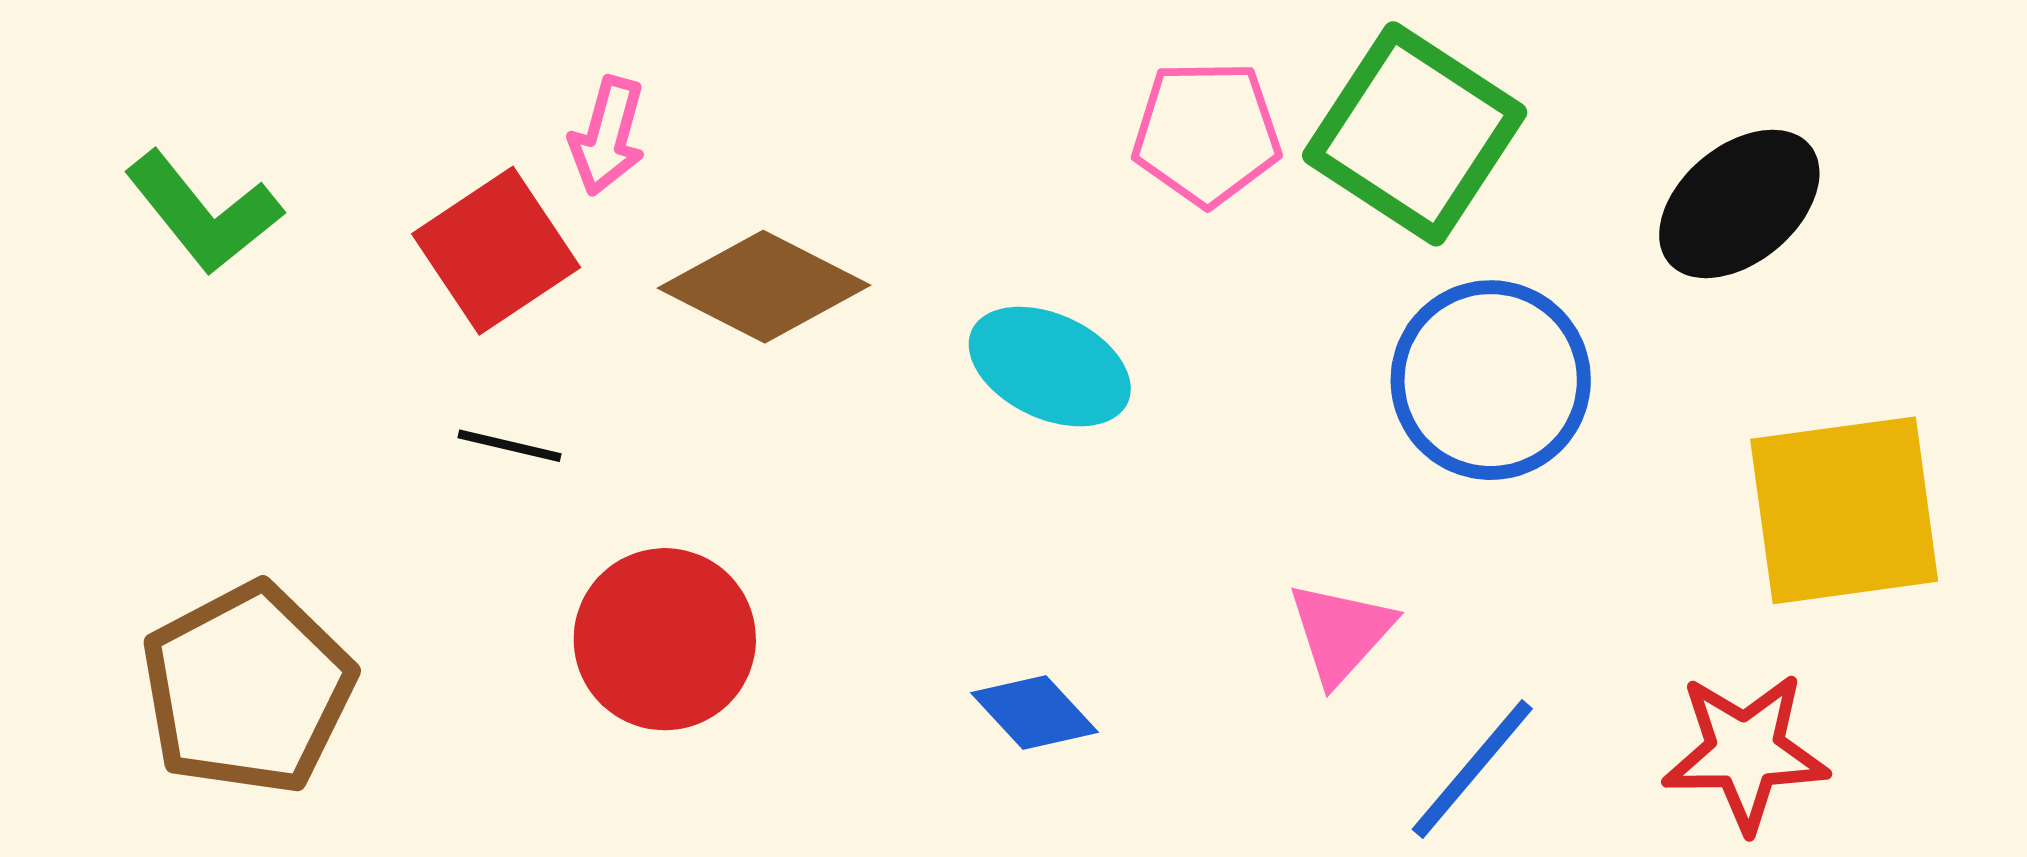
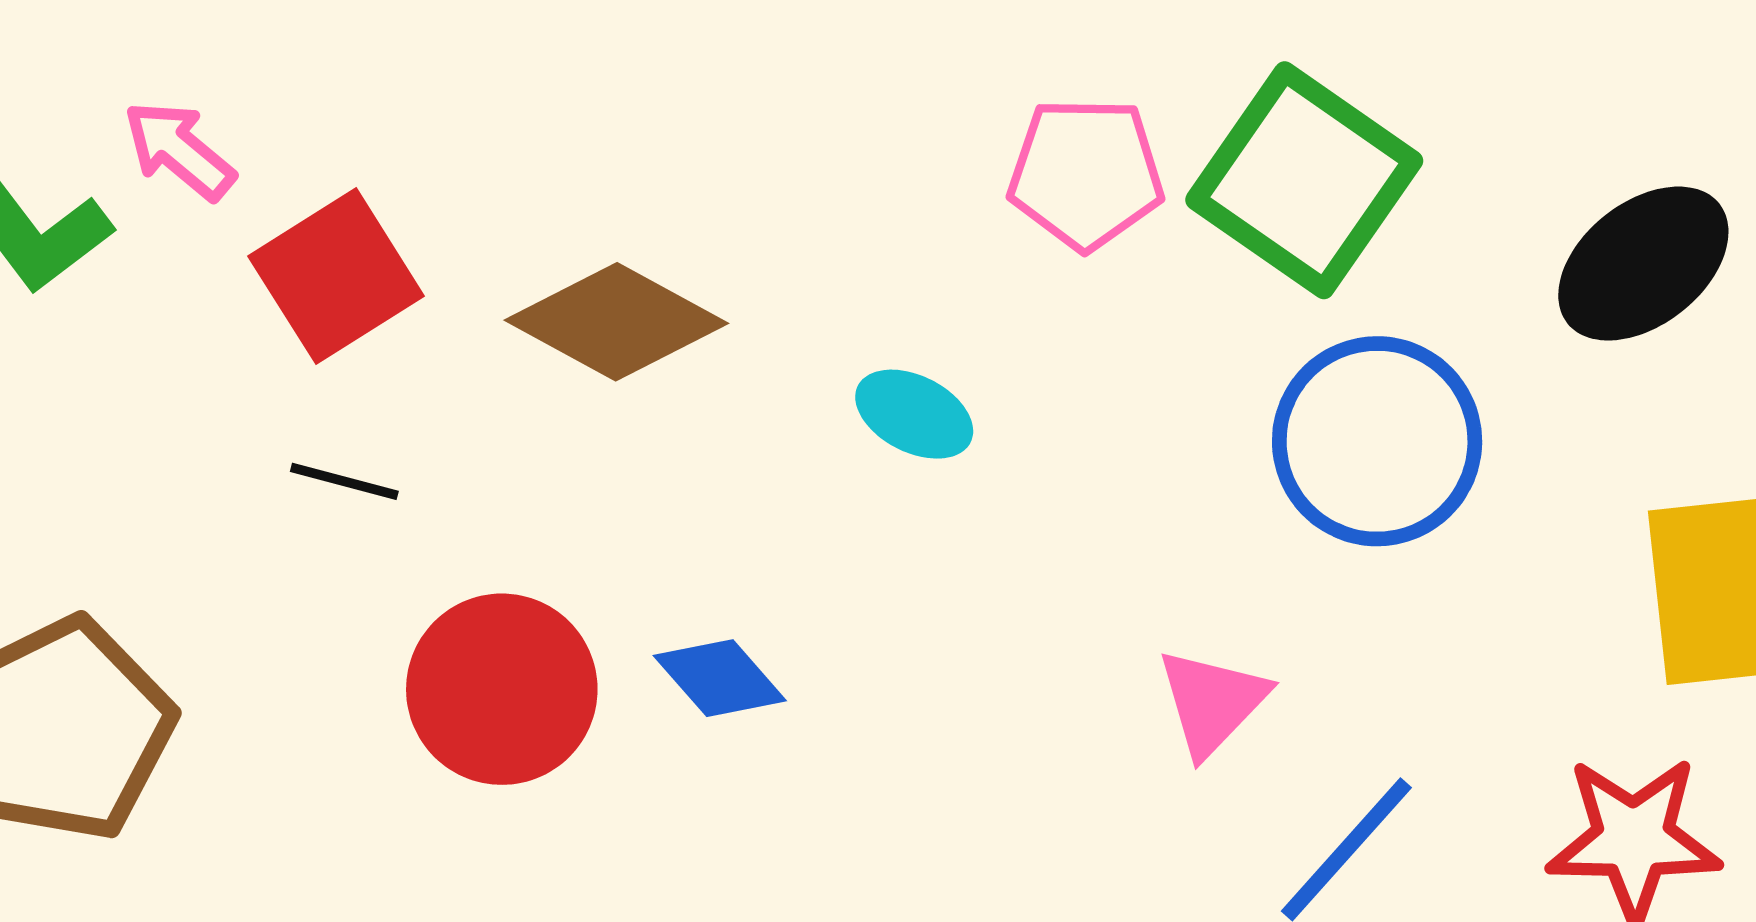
pink arrow: (608, 136) -> (179, 150), moved, turned 113
cyan ellipse: (1050, 367) -> (914, 414), size x0.7
blue diamond: (1035, 712) -> (720, 678), moved

